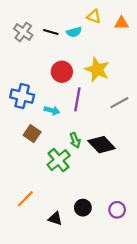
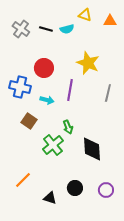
red circle: (62, 72) -> (44, 68), moved
gray line: (119, 103) -> (108, 93), turned -48
black diamond: (102, 145) -> (92, 149), moved, turned 40

